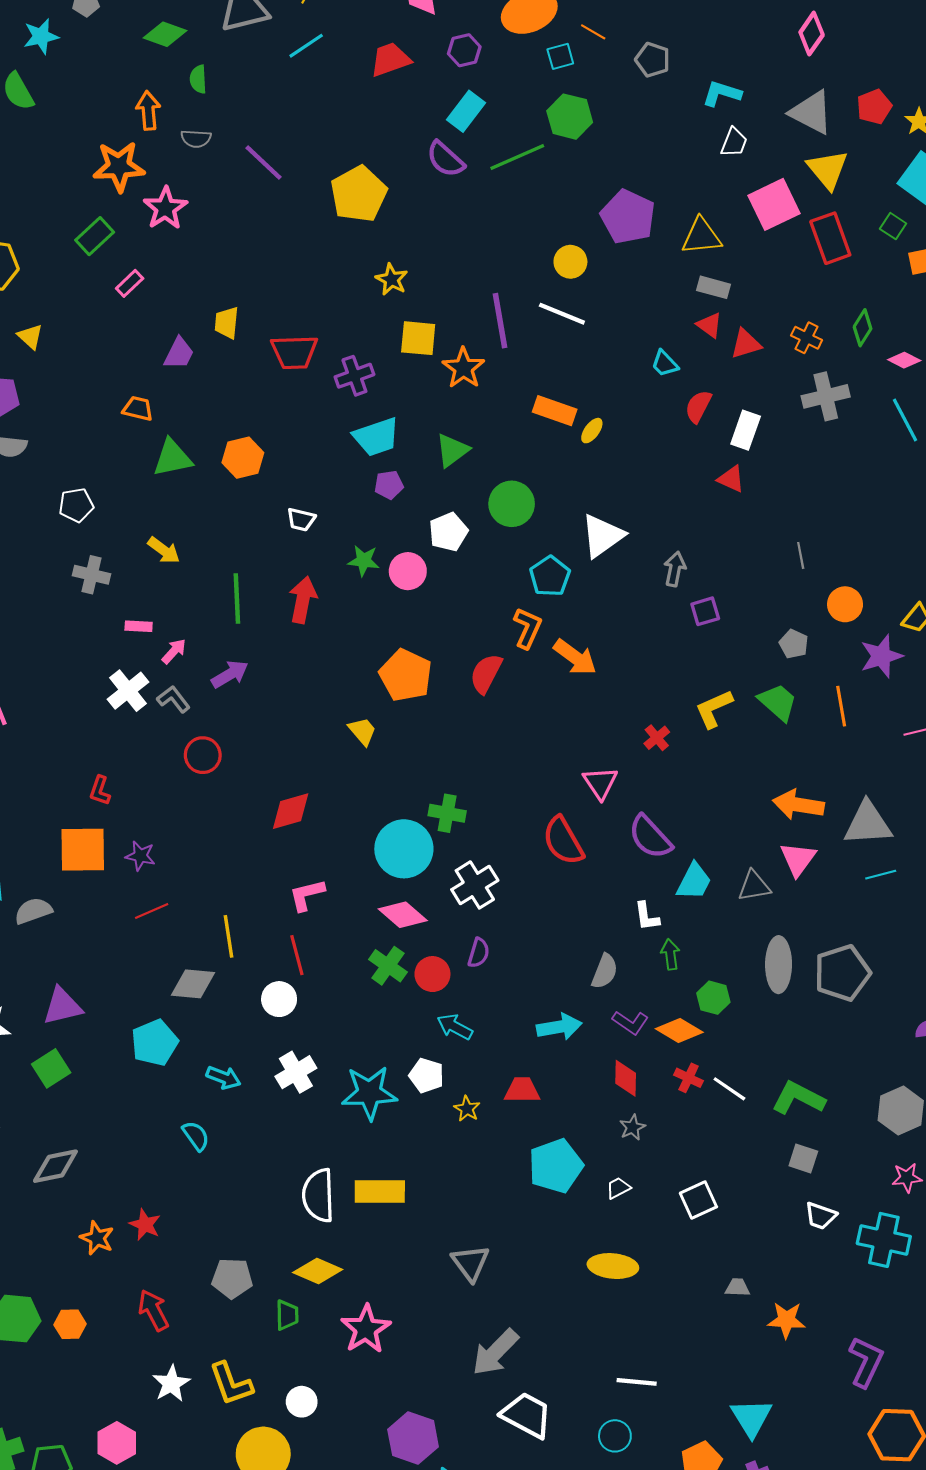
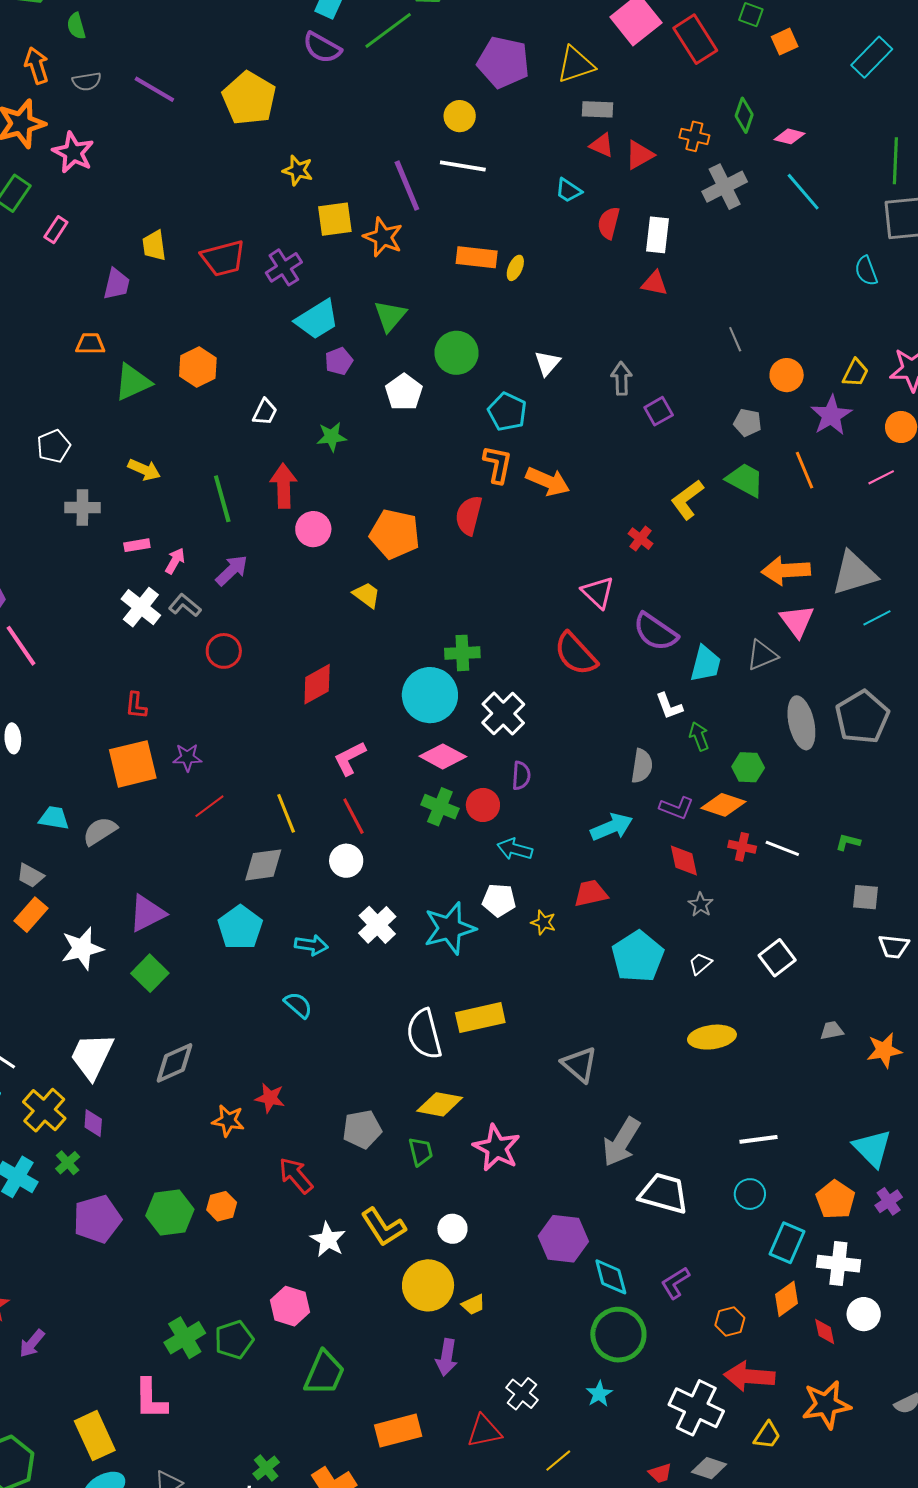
white trapezoid: (301, 519) -> (265, 412), turned -64
white triangle: (602, 536) -> (547, 363), size x0.6
pink circle: (408, 571) -> (313, 529), moved
green L-shape: (798, 1098) -> (848, 842), size x0.5

